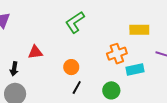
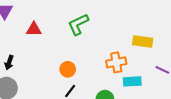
red triangle: (35, 52) -> (34, 29), moved

